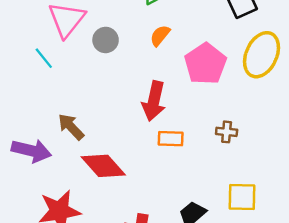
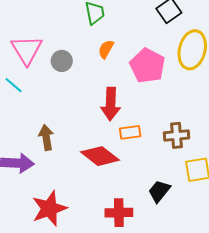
brown arrow: (71, 127) -> (46, 138), turned 45
brown cross: (227, 132) -> (176, 135), moved, size x1.4
red diamond: (103, 166) -> (100, 156), moved

